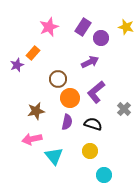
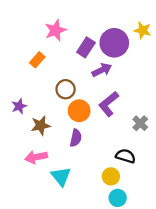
purple rectangle: (83, 27) -> (86, 47), moved
purple circle: (101, 38) -> (114, 43), size x1.6
purple star: (17, 65) -> (19, 106), moved
black semicircle: (93, 124) -> (126, 156), moved
yellow circle: (90, 151) -> (111, 176), moved

